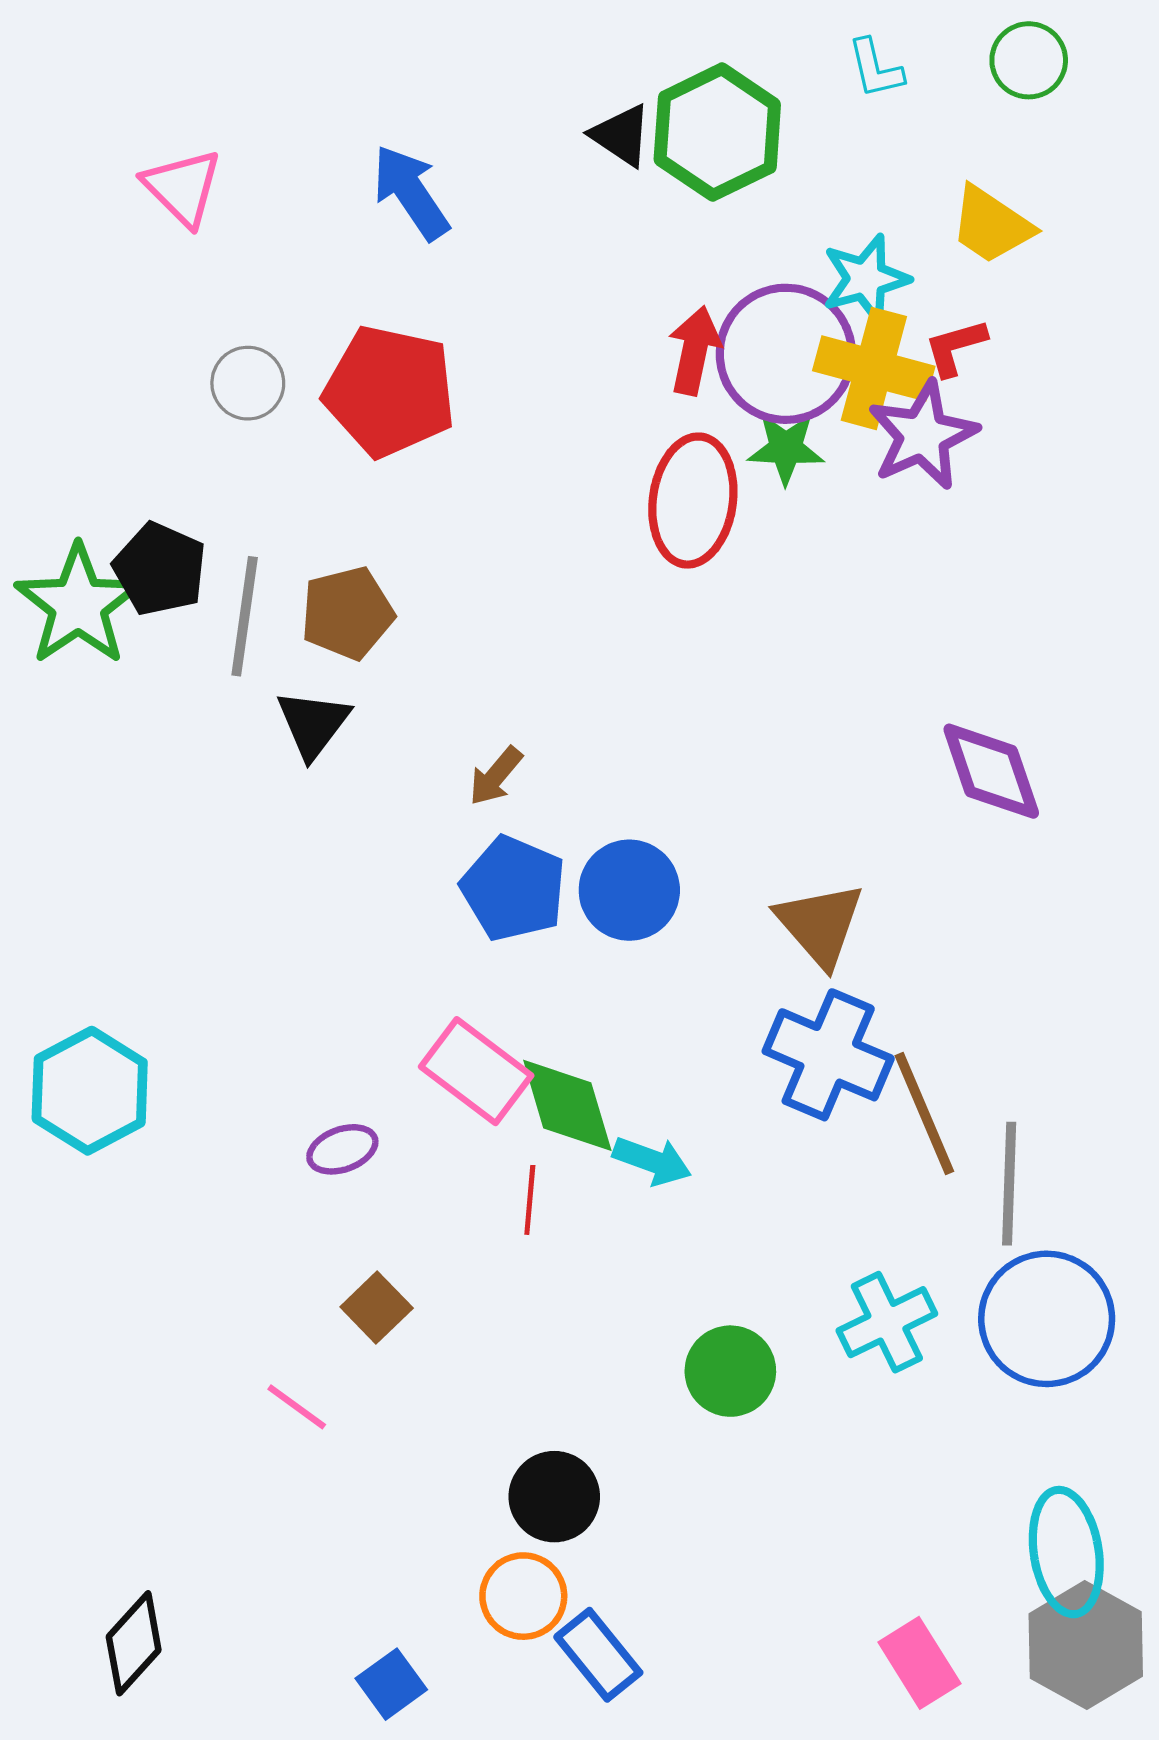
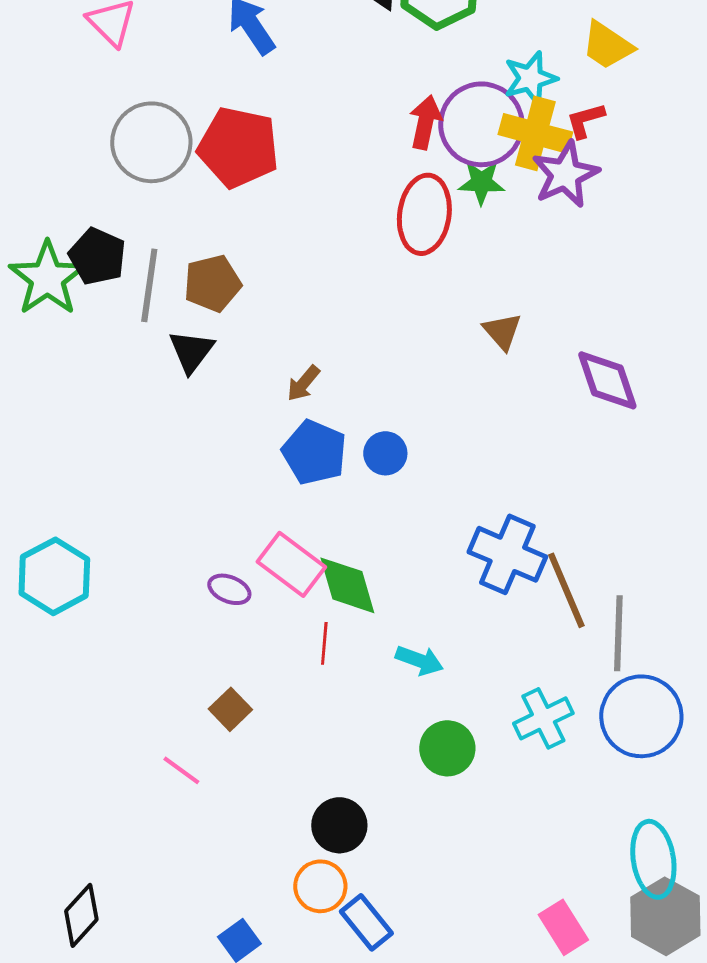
gray circle: (248, 383) -> (151, 142), size x1.8
blue circle: (629, 890) -> (385, 453), size x0.7
brown triangle: (820, 924) -> (502, 331), moved, size x0.7
purple ellipse: (342, 1149) -> (229, 589), moved, turned 42
cyan arrow: (652, 1161) -> (419, 660), moved

